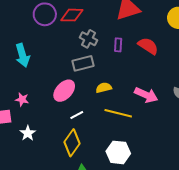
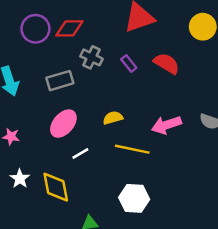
purple rectangle: (118, 45) -> (129, 64), turned -40
gray rectangle: (83, 63) -> (60, 81), moved
pink arrow: (146, 95) -> (166, 125), turned 140
yellow diamond: (72, 143) -> (56, 187), moved, turned -44

